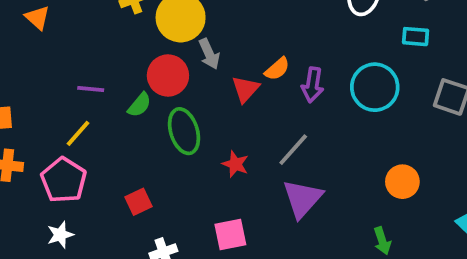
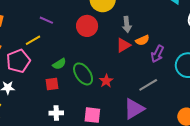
gray arrow: (209, 54) -> (127, 24), moved
green semicircle: (139, 105) -> (59, 64), moved
green ellipse: (184, 131) -> (83, 74), moved, turned -35
gray line: (293, 150) -> (148, 85), moved

